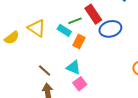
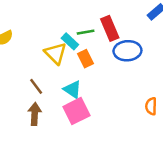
yellow triangle: (37, 28) -> (55, 53), moved
orange rectangle: (79, 41) -> (85, 59), turned -64
pink square: (80, 84) -> (76, 111), size x1.5

